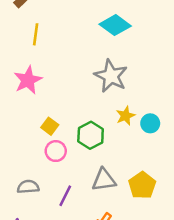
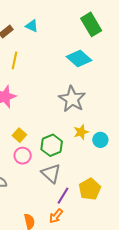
gray triangle: (104, 180) -> (51, 173), moved, turned 45
purple line: (65, 196) -> (63, 196), moved

